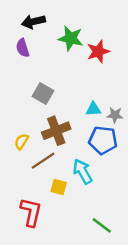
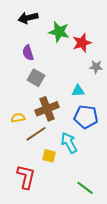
purple semicircle: (23, 48) -> (28, 53), moved
gray star: (115, 115) -> (96, 67), moved
yellow semicircle: (21, 141) -> (18, 118), turned 48

